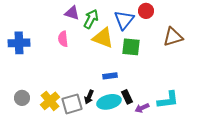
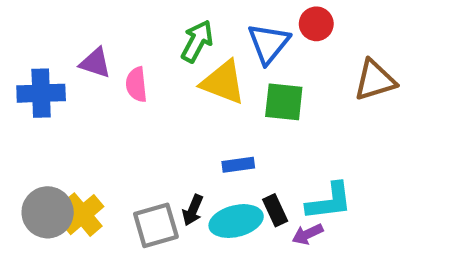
purple triangle: (72, 13) -> (95, 63), moved
gray circle: (22, 98) -> (48, 212), size x1.5
cyan L-shape: (168, 100) -> (329, 202), moved
yellow cross: (50, 101) -> (82, 215), moved

